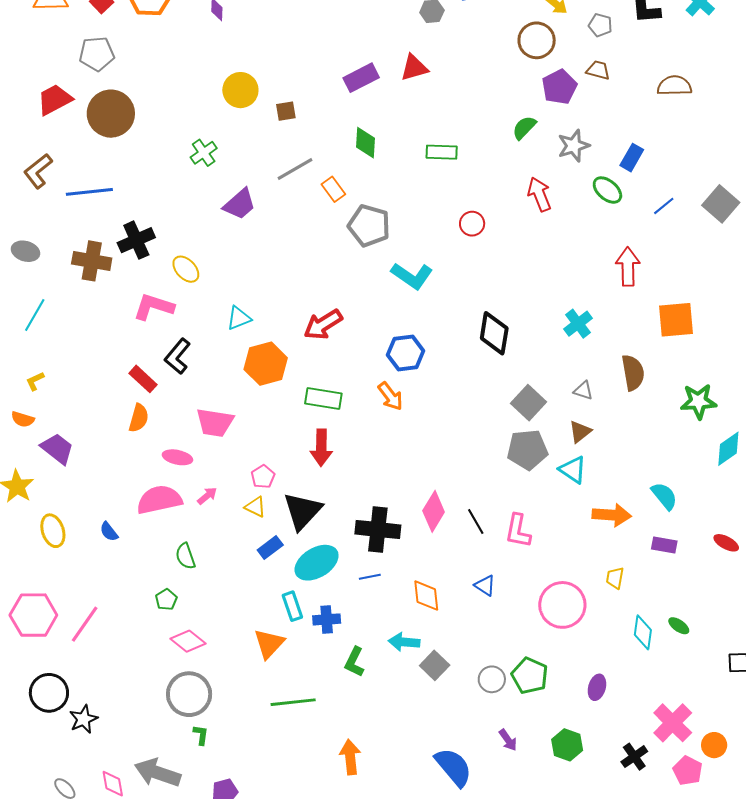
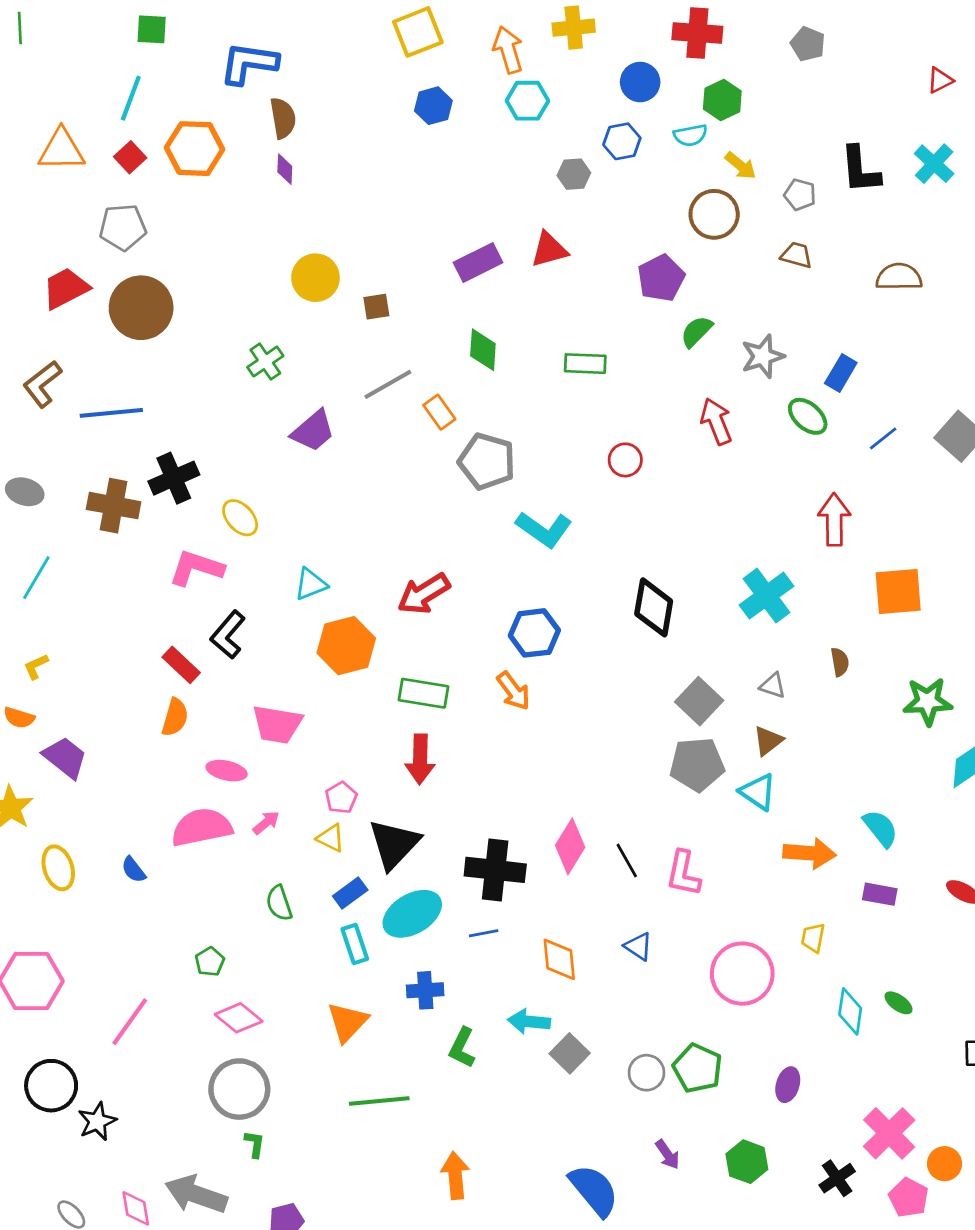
purple pentagon: (559, 87) -> (661, 278), moved
cyan cross: (578, 324) -> (767, 596), size x1.4
brown semicircle: (633, 373) -> (840, 662), size x0.6
green semicircle: (185, 556) -> (279, 903), moved
cyan rectangle: (292, 606) -> (355, 944), moved
pink line: (85, 624) -> (130, 1022), moved

